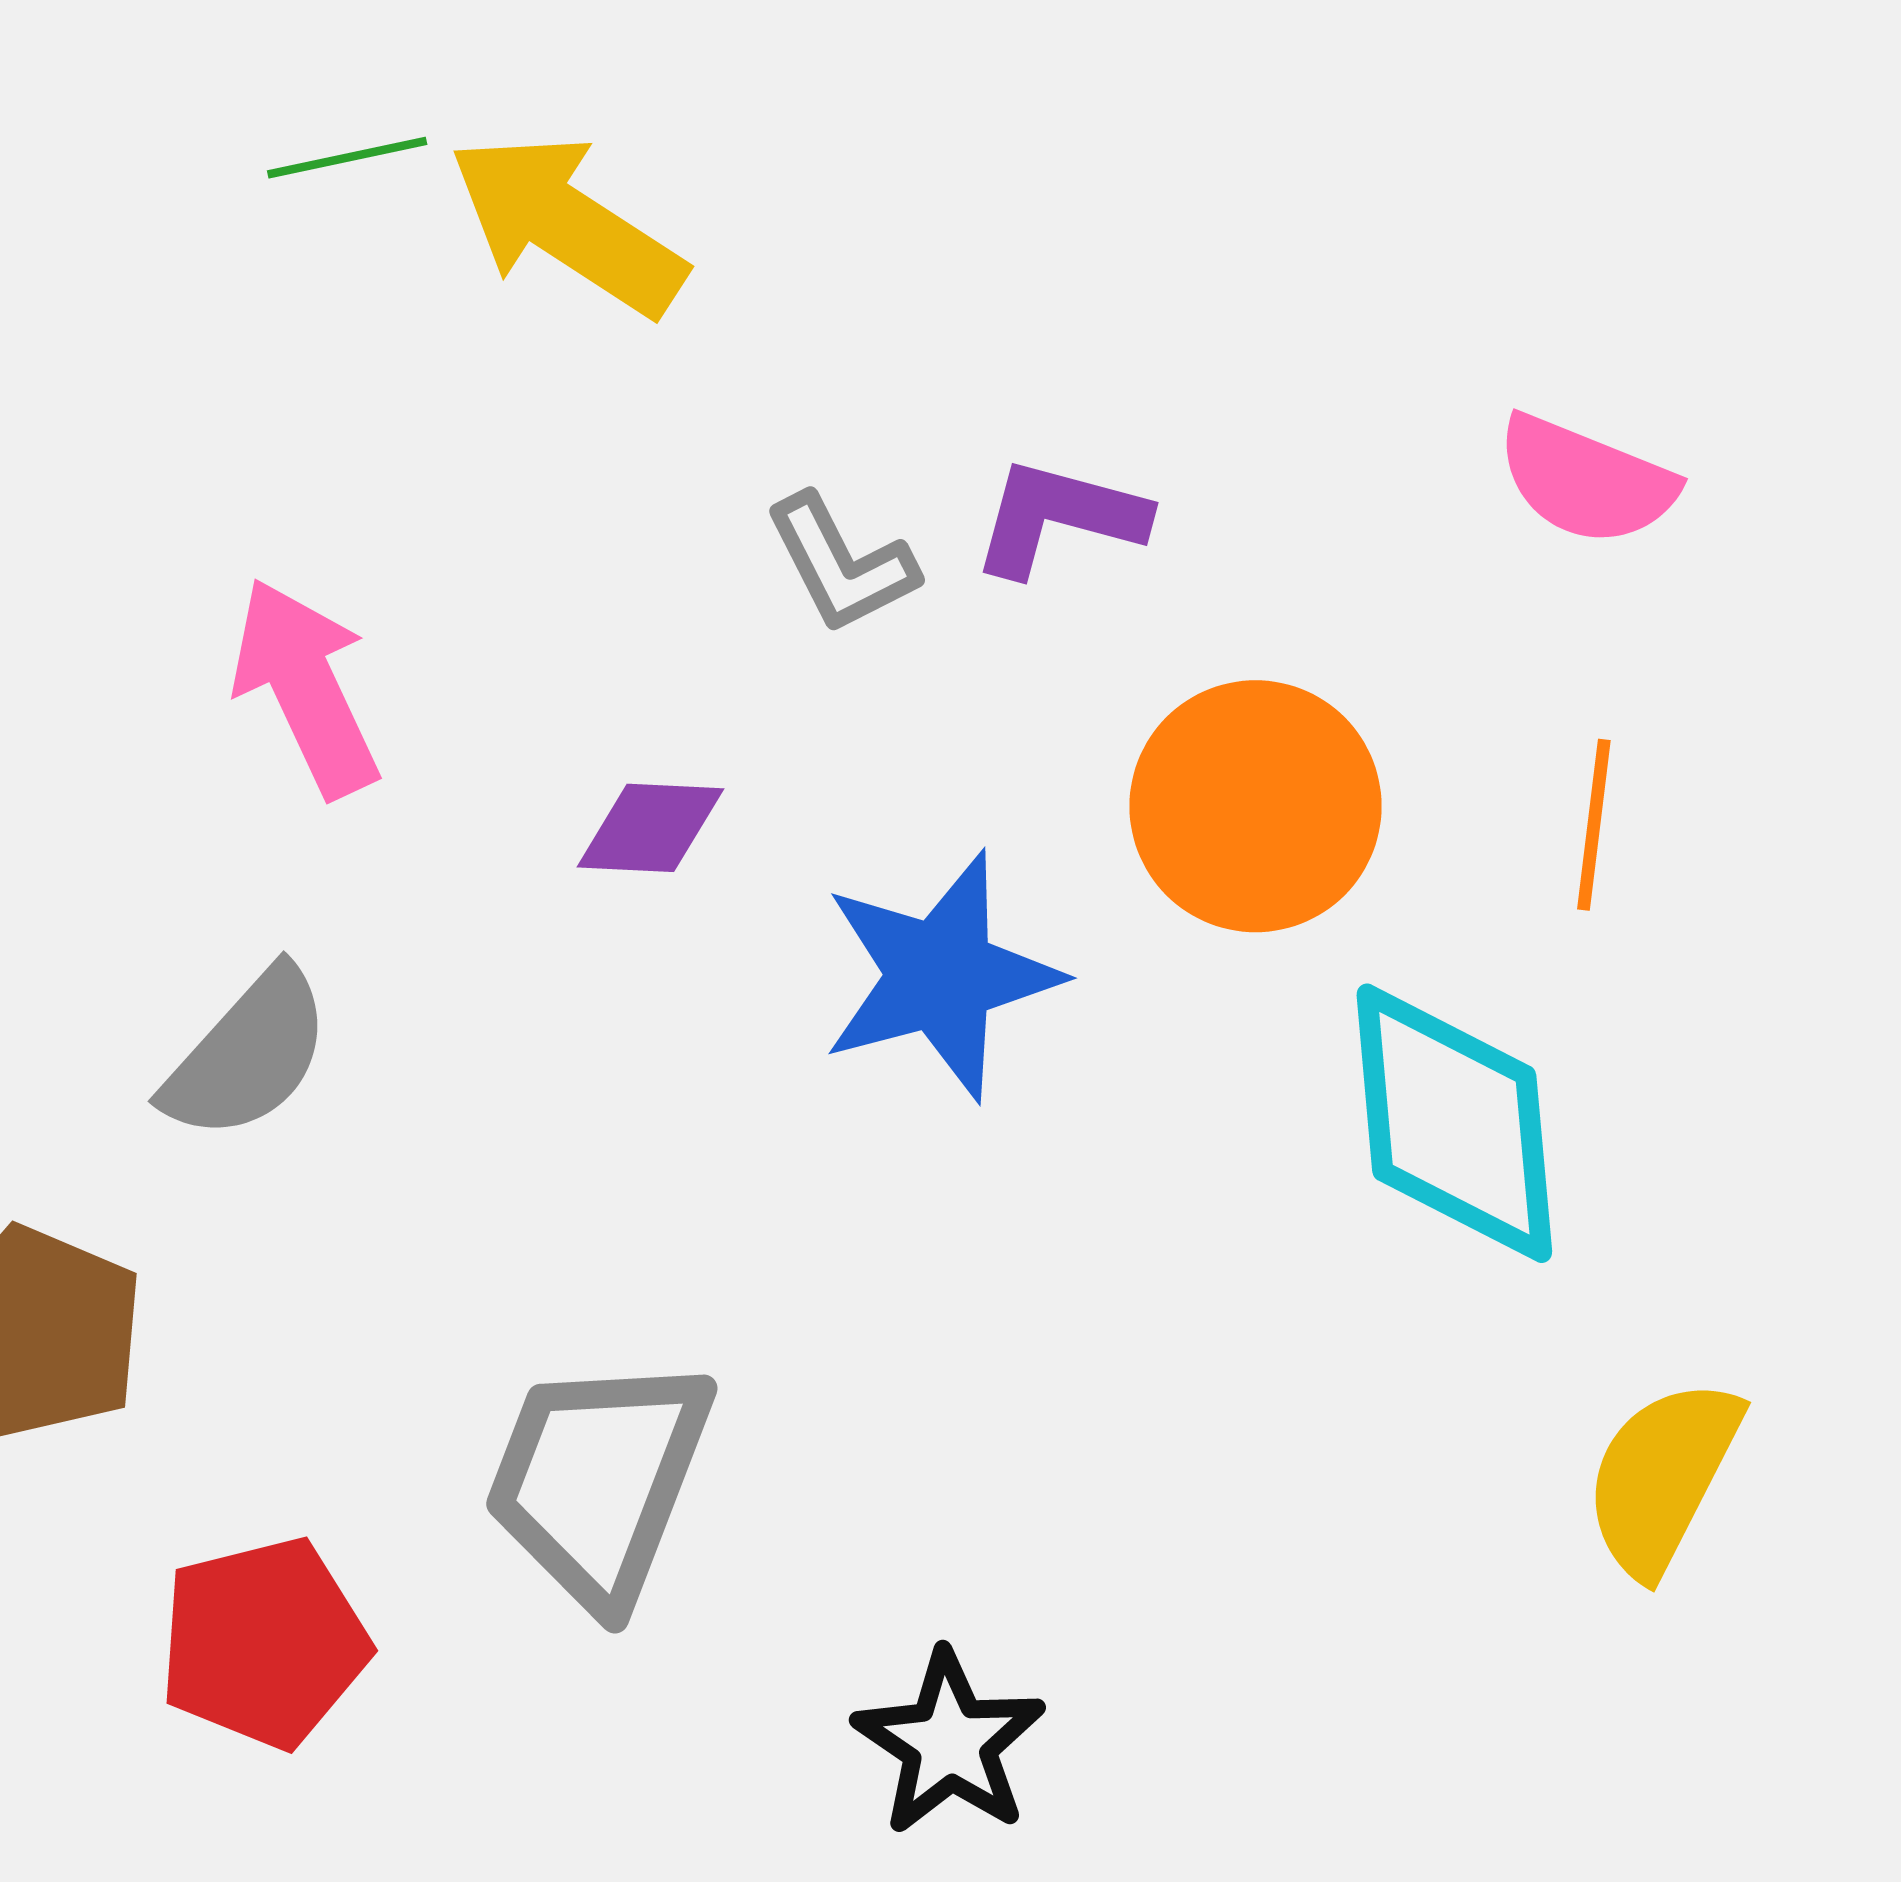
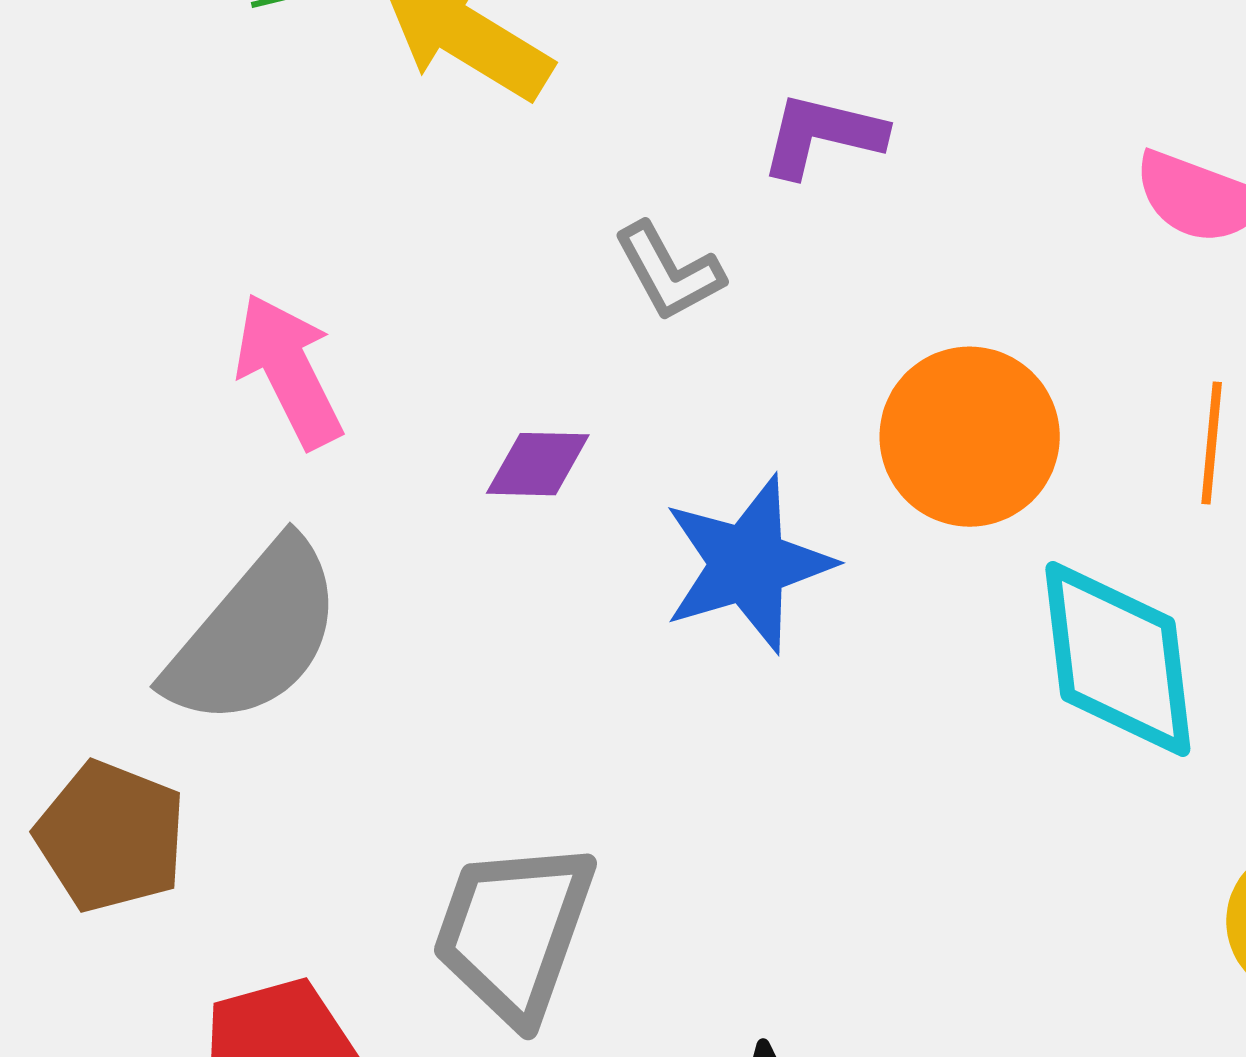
purple L-shape: (1059, 517) -> (822, 135), moved
gray semicircle: (248, 1055) -> (255, 634), size x1.5

